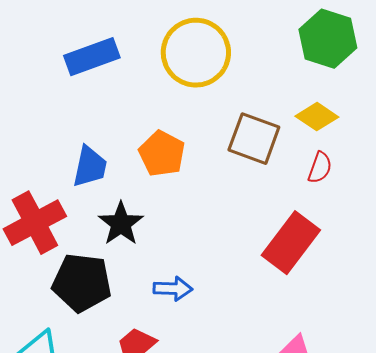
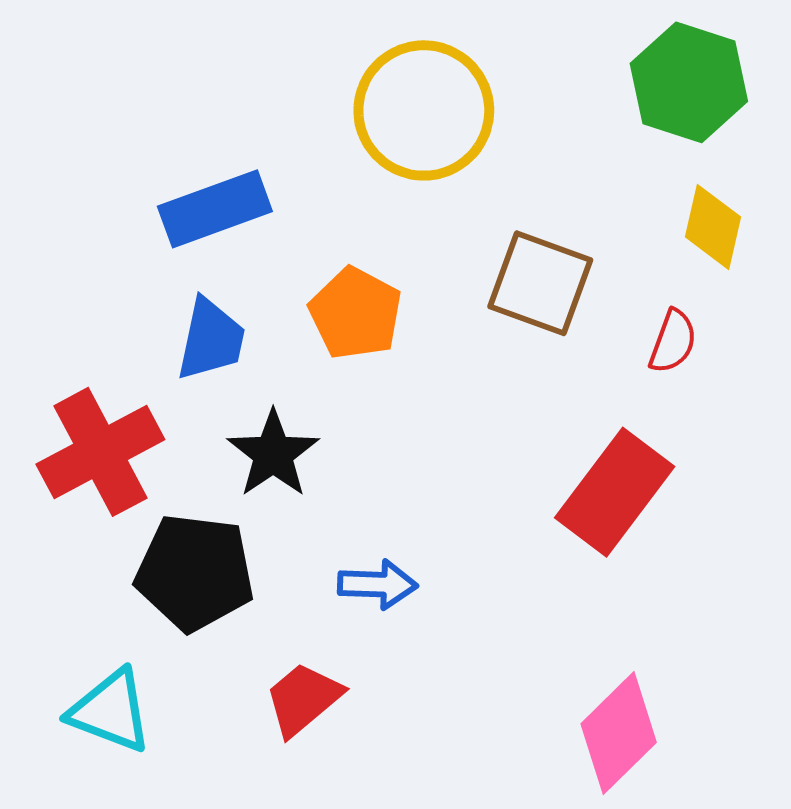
blue rectangle: (92, 57) -> (215, 209), moved
yellow diamond: (317, 117) -> (713, 227), moved, turned 69

